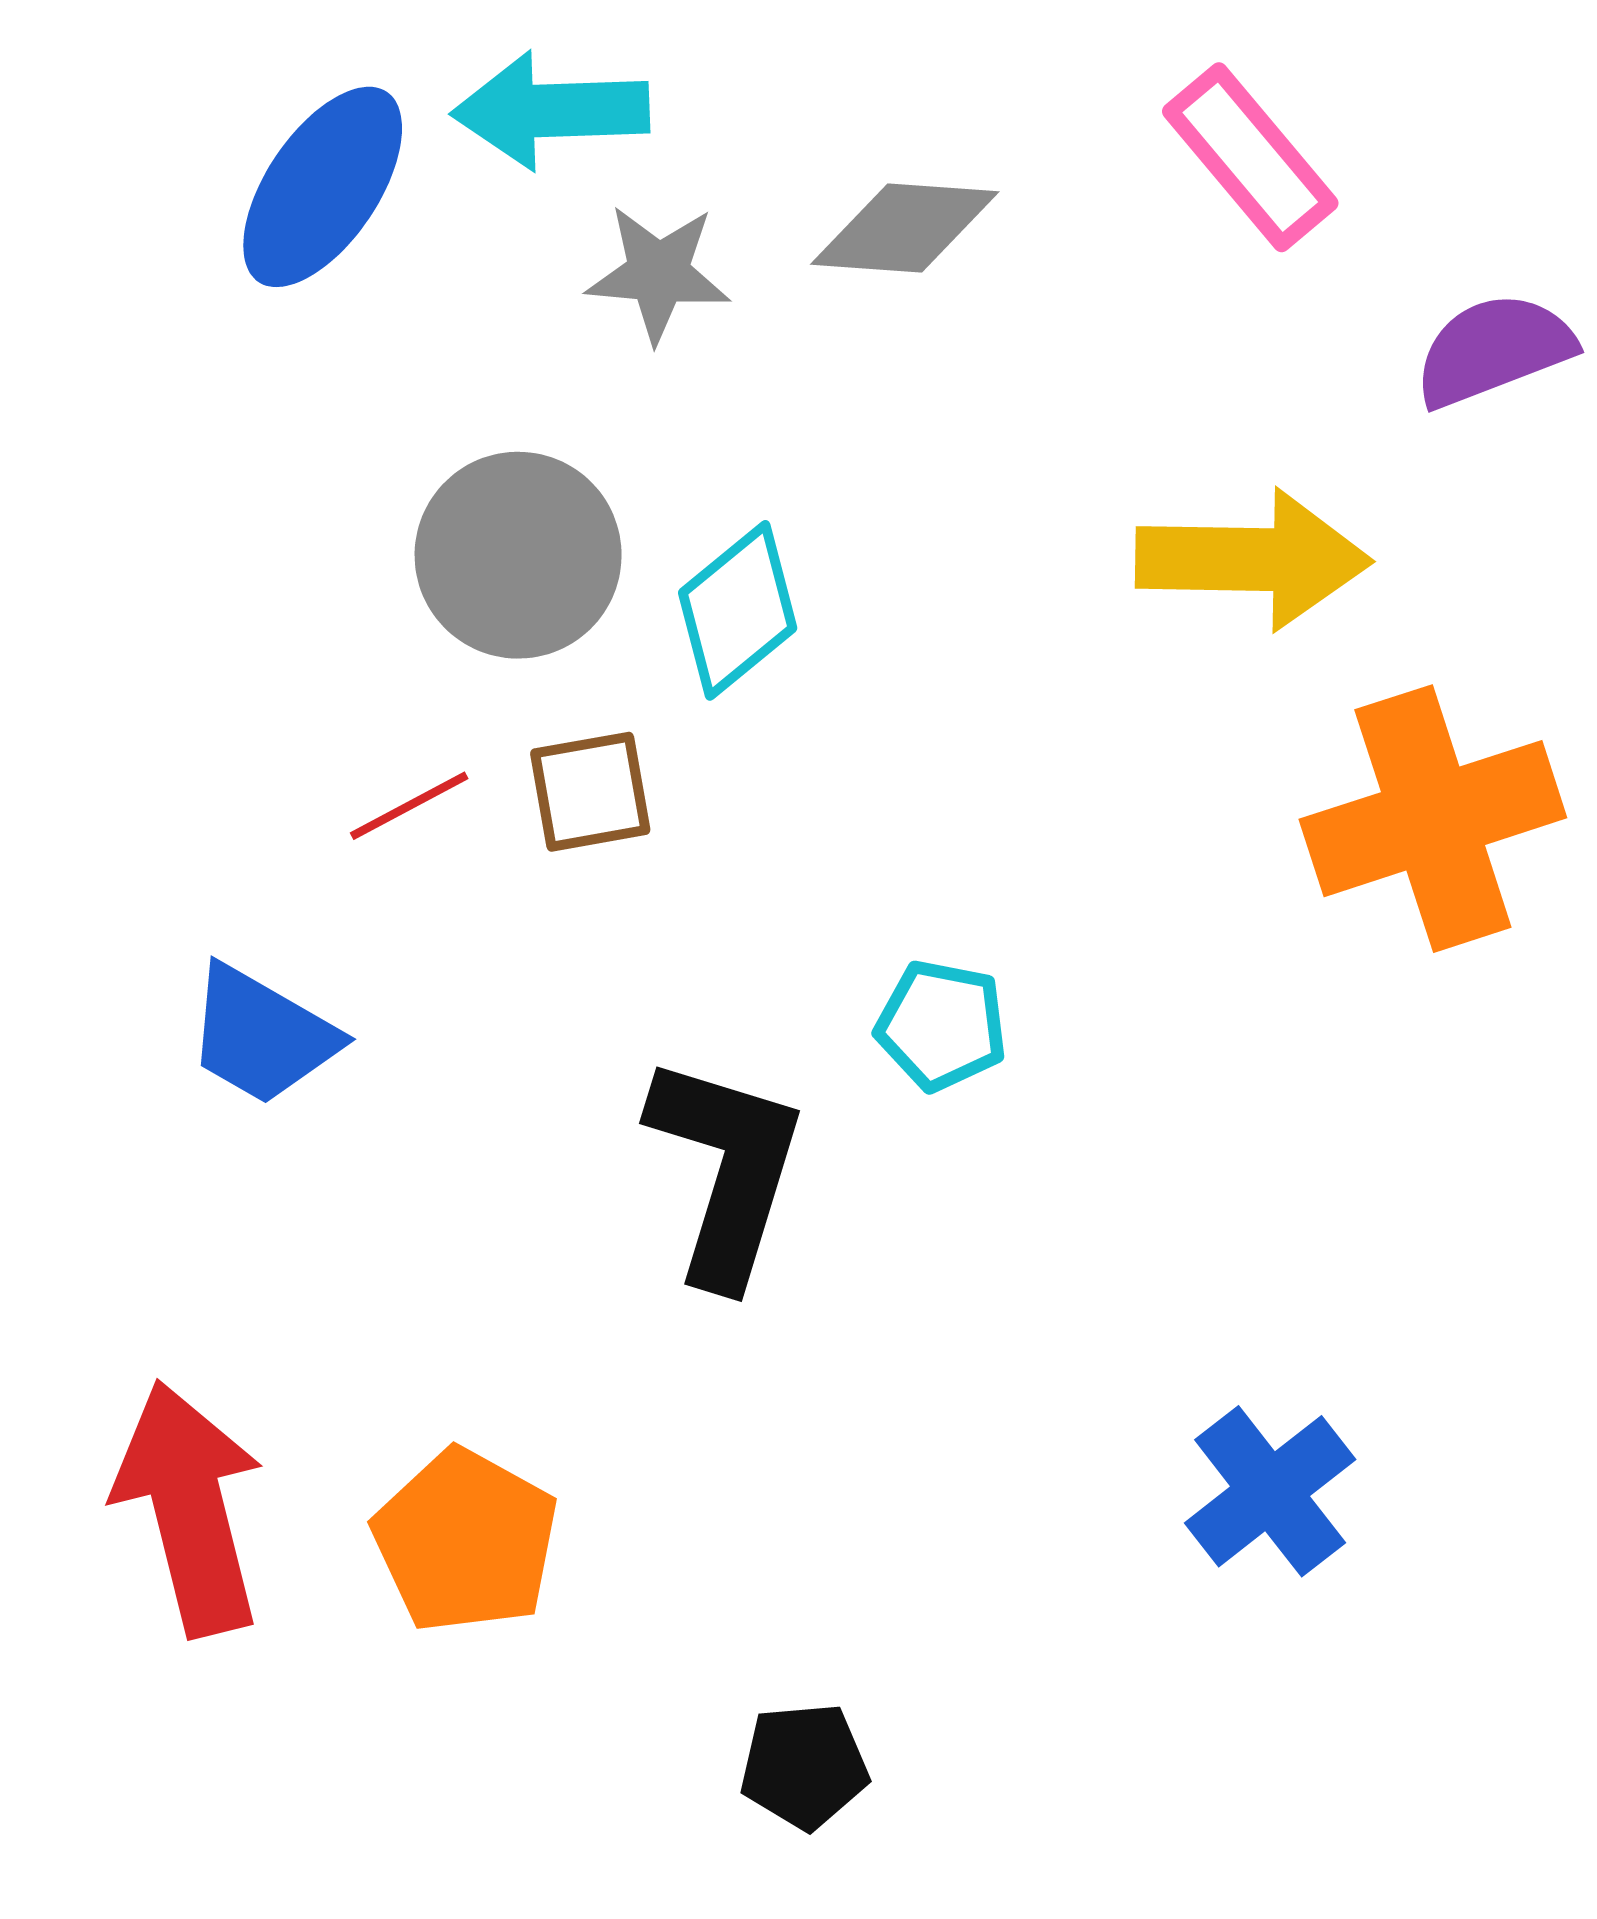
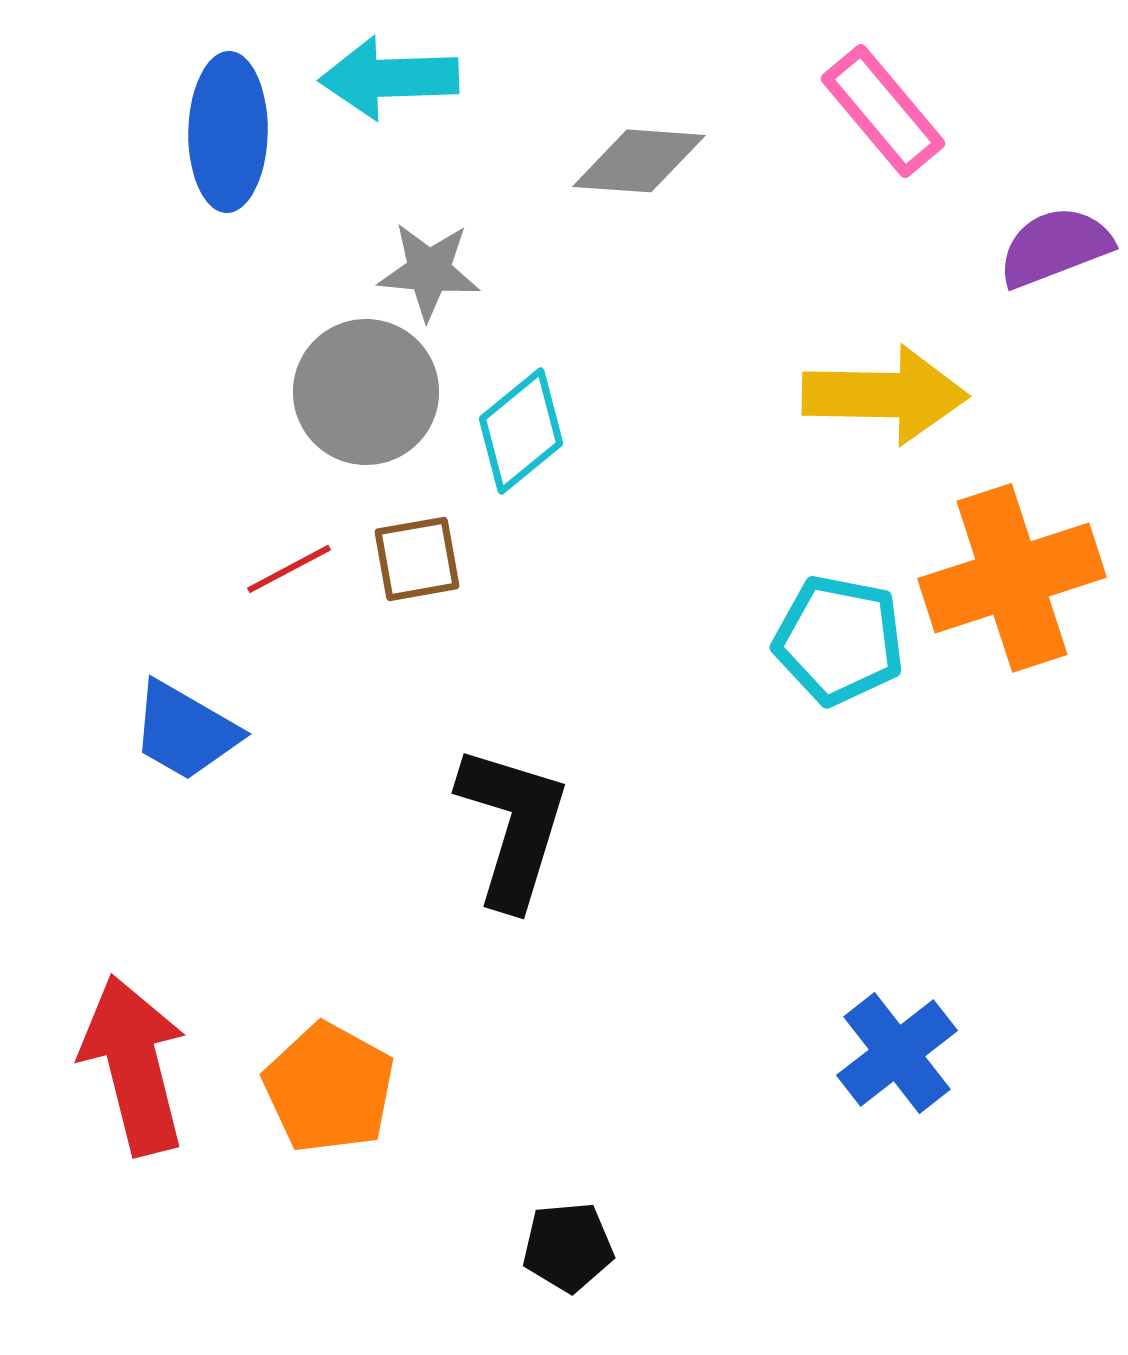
blue ellipse: (323, 187) -> (228, 132), turned -33
gray star: (658, 273) -> (429, 271), moved
cyan pentagon: (942, 1025) -> (839, 640), moved, size x1.4

